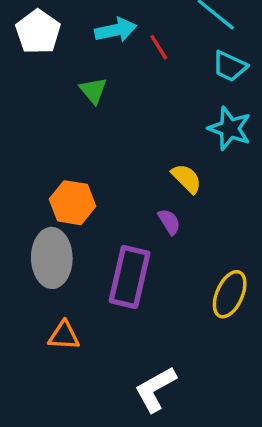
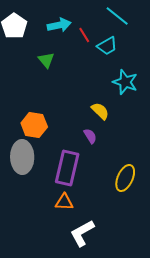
cyan trapezoid: (230, 66) -> (107, 46), moved, turned -55
orange triangle: (64, 336) -> (64, 202), moved

